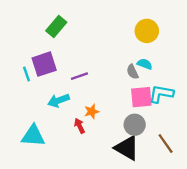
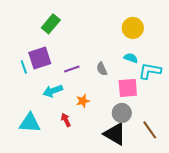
gray semicircle: (132, 72) -> (102, 69), moved
cyan L-shape: (161, 94) -> (150, 71), moved
red arrow: (79, 126) -> (66, 120), moved

